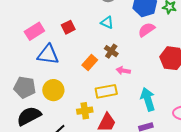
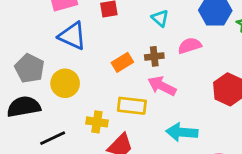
pink semicircle: (146, 30) -> (190, 46), moved
brown cross: (111, 51) -> (154, 56), turned 32
pink arrow: (123, 71) -> (162, 86), size x1.5
cyan arrow: (148, 99) -> (182, 132), turned -85

